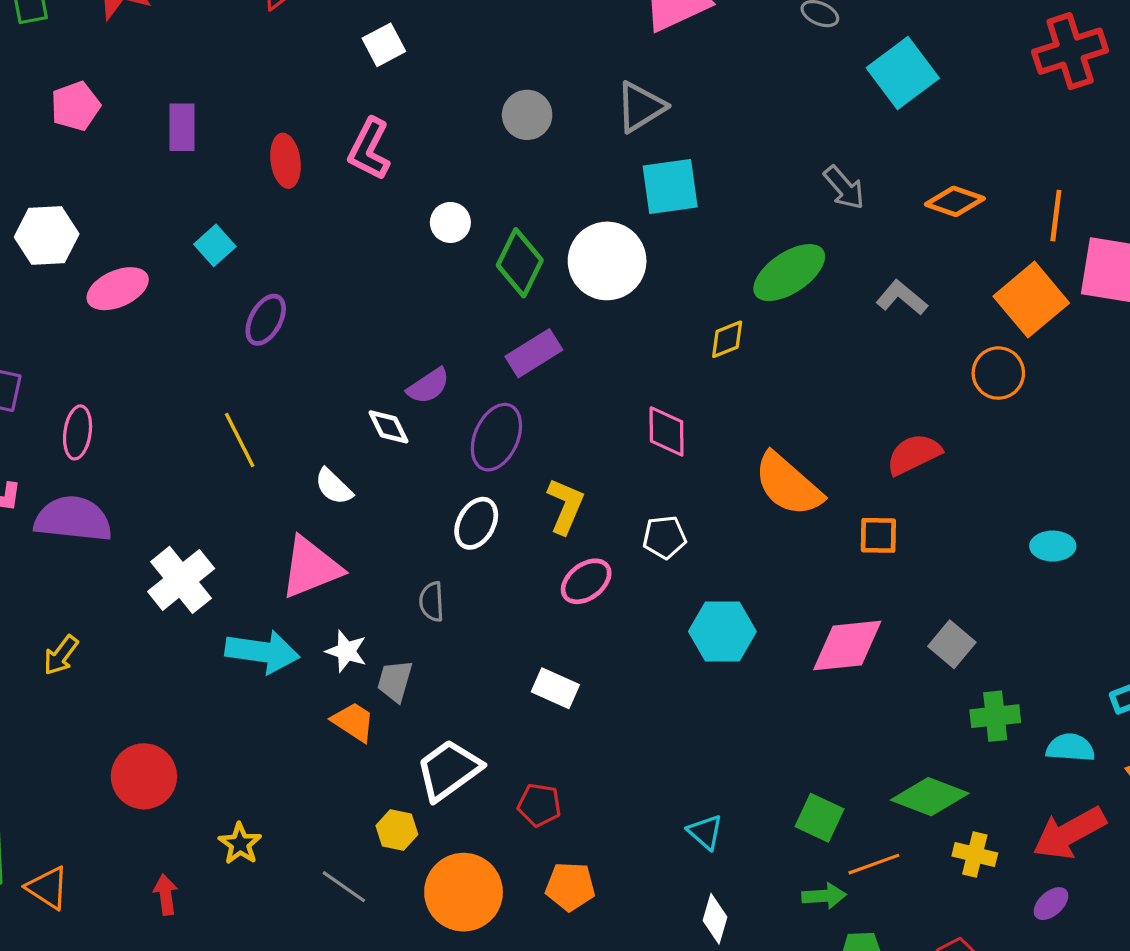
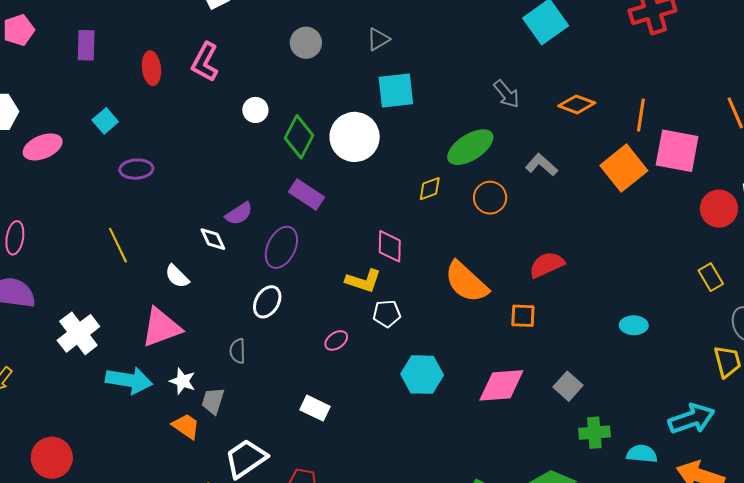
gray triangle: (640, 107) -> (378, 39), size x0.7
purple ellipse: (266, 320) -> (136, 169), turned 56
purple rectangle: (534, 353) -> (306, 194), turned 64
orange circle: (998, 373) -> (490, 198), moved
yellow L-shape: (565, 506) -> (363, 281), moved, turned 84
pink ellipse: (586, 581) -> (336, 340), size x0.7

